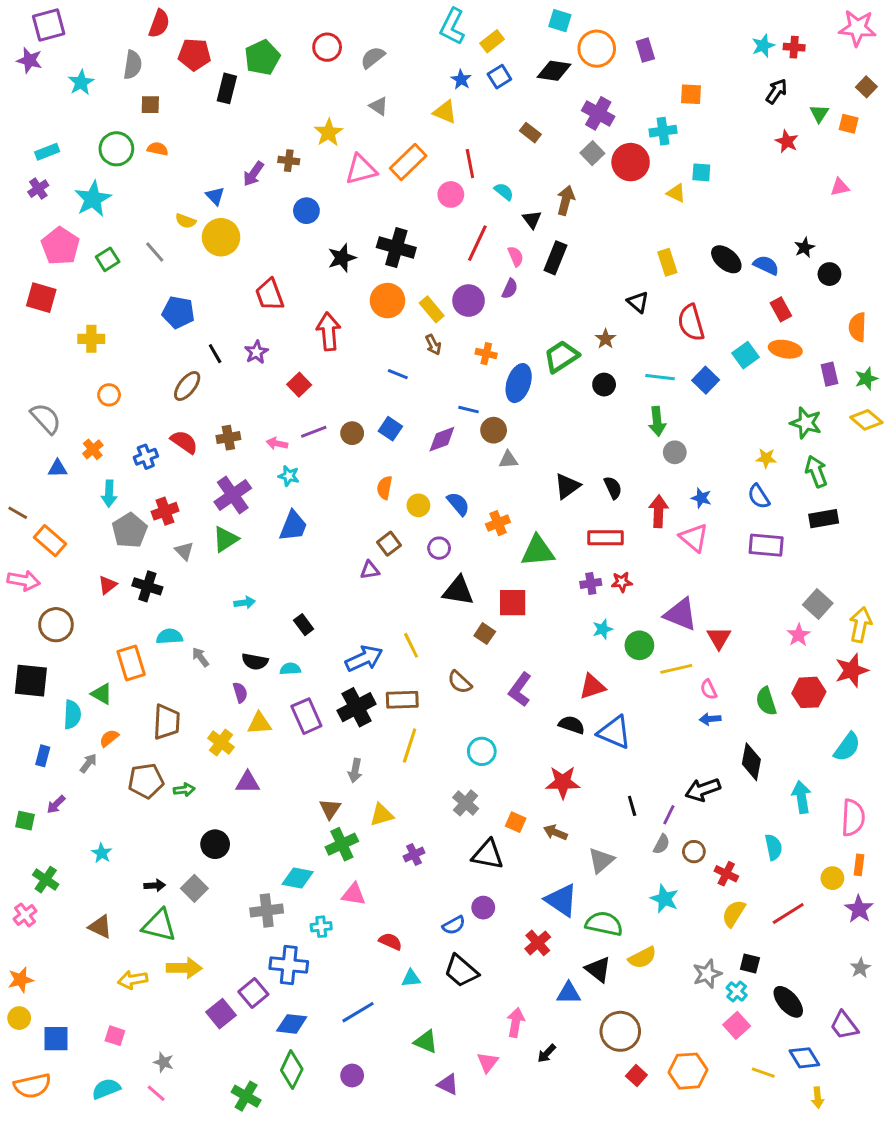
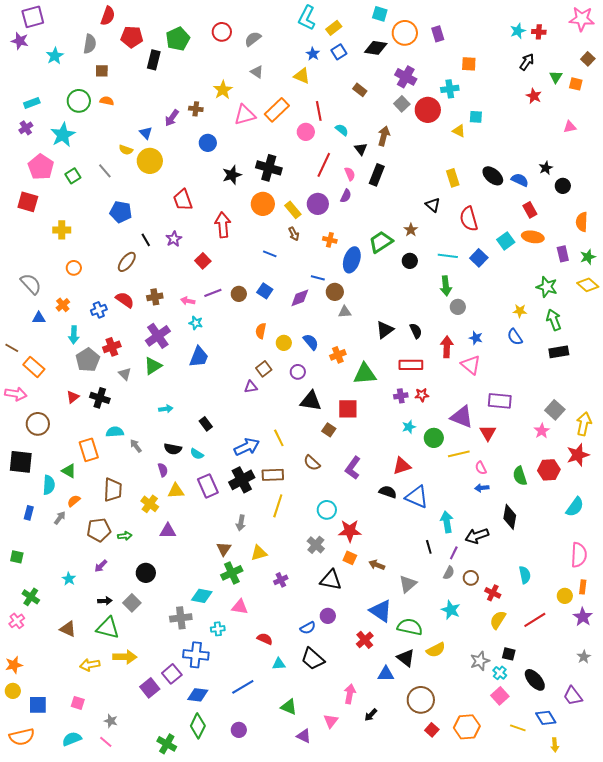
purple rectangle: (766, 545) -> (500, 401), moved
cyan semicircle: (290, 669) -> (197, 454), turned -144
red star: (563, 782) -> (350, 531), moved
cyan arrow: (801, 797) -> (447, 522), moved
purple arrow: (56, 804) -> (101, 566), moved

